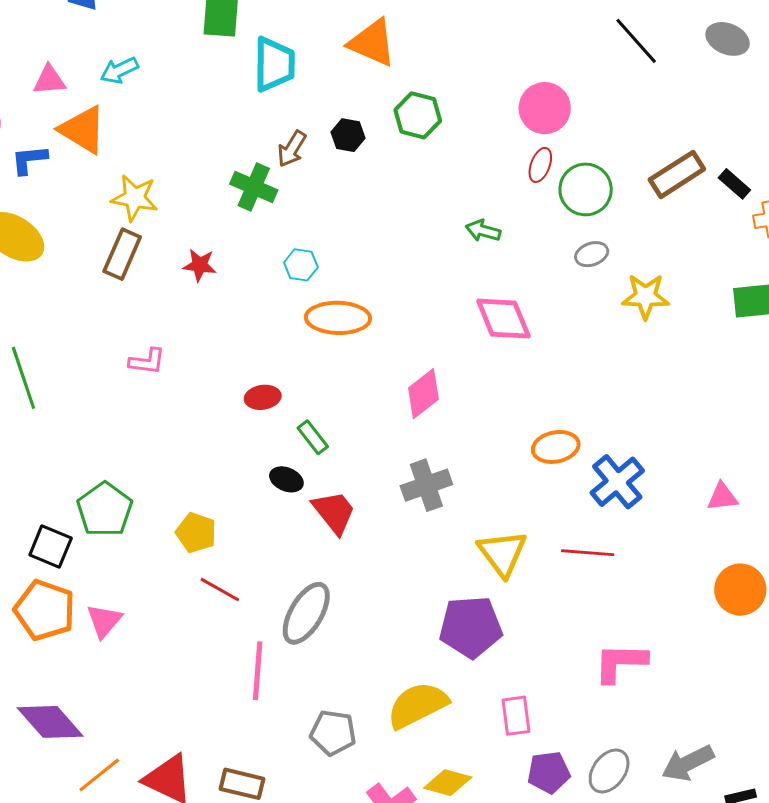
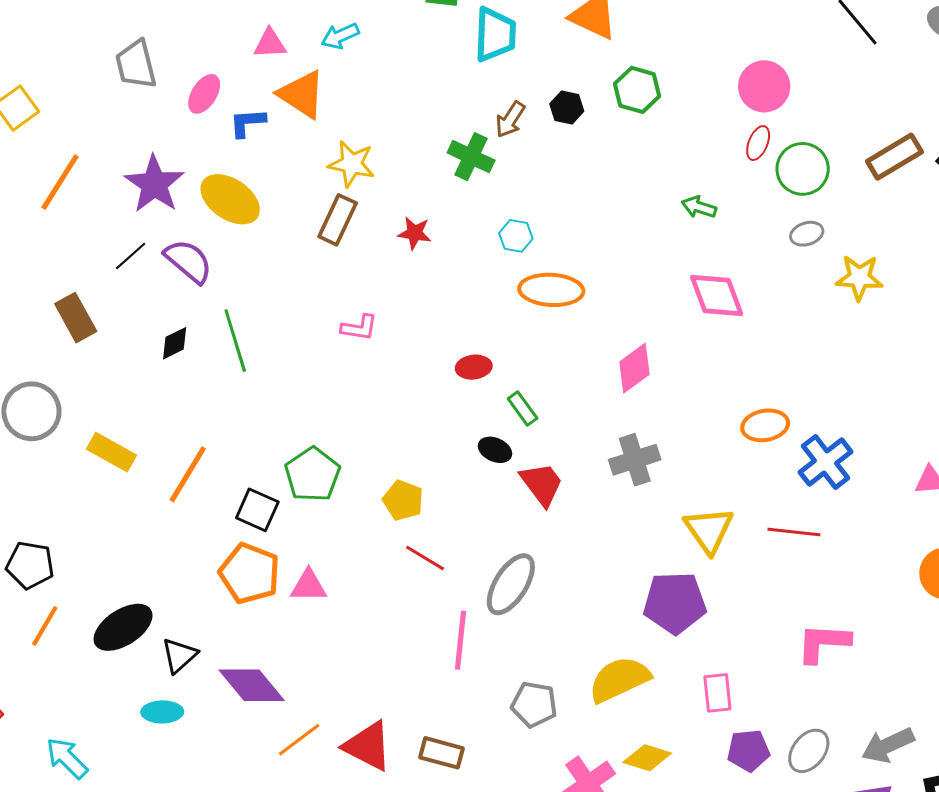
pink triangle: (104, 621) -> (309, 586), turned 48

